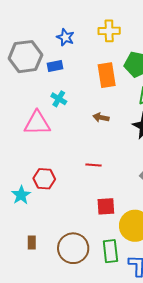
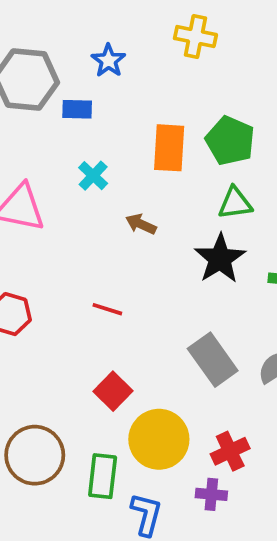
yellow cross: (109, 31) -> (195, 37), moved
cyan cross: (59, 99) -> (93, 176), moved
red square: (106, 206) -> (113, 391), turned 36

